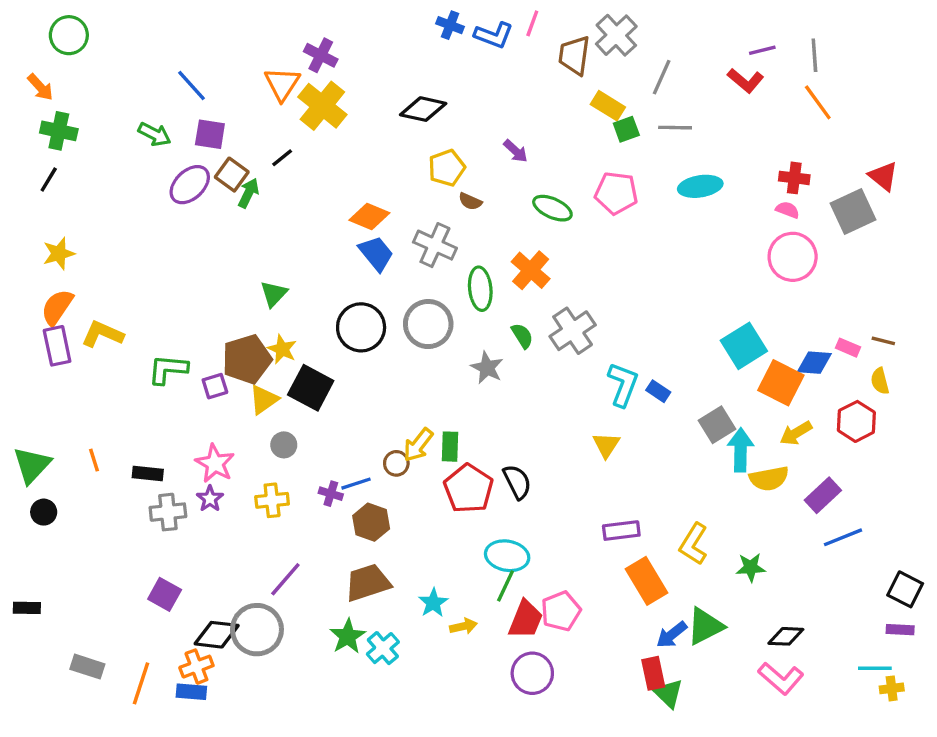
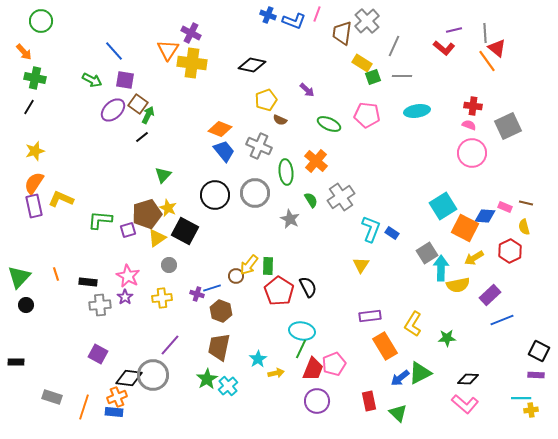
yellow cross: (322, 106) -> (192, 63), turned -32
black line: (282, 158) -> (142, 137), moved
red triangle: (883, 176) -> (497, 48), moved
brown trapezoid: (368, 583) -> (219, 347), turned -60
red rectangle: (653, 673) -> (369, 401), moved

